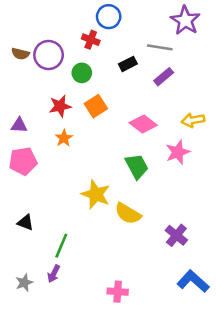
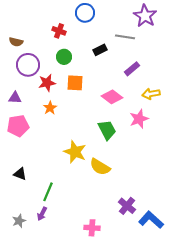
red cross: (91, 40) -> (59, 31), moved
purple circle: (49, 55) -> (28, 65), moved
purple rectangle: (164, 77) -> (132, 69), moved
orange square: (96, 106) -> (75, 83), turned 36
purple cross: (176, 235) -> (127, 206), moved

